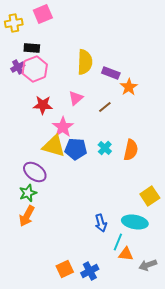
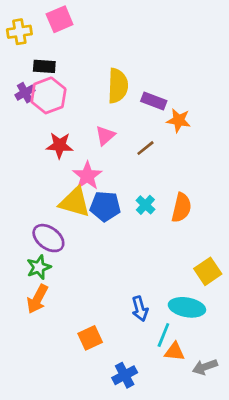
orange star: (129, 87) -> (179, 120), turned -30
orange square: (65, 269) -> (90, 338), moved

